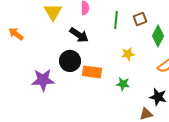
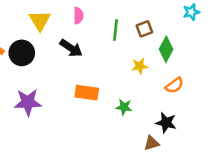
yellow star: (128, 54) -> (140, 66), moved
black circle: (70, 61) -> (22, 53), moved

